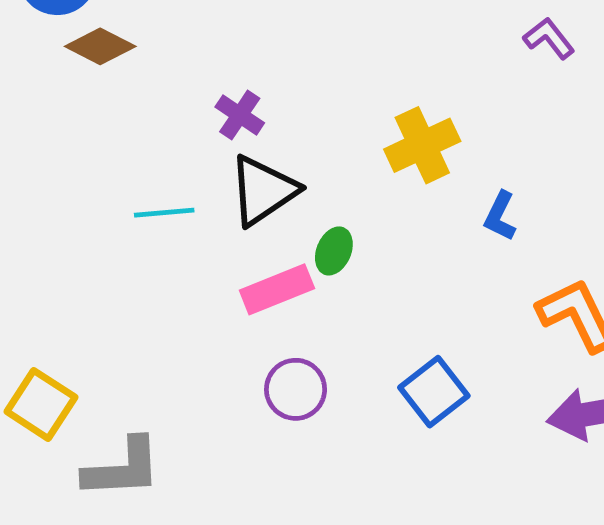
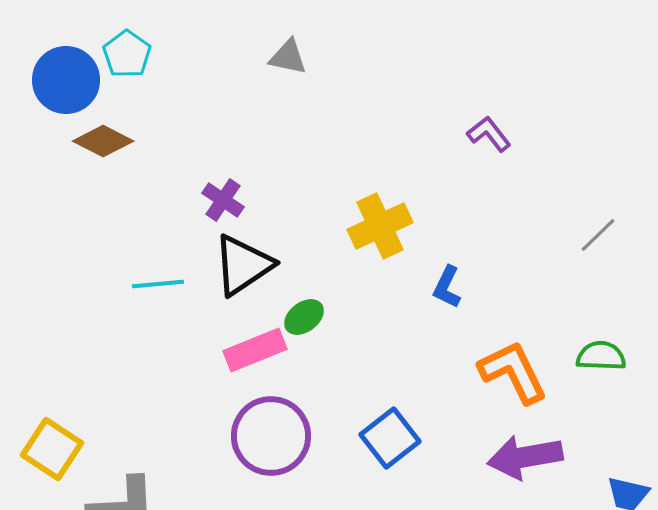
green ellipse: (334, 251) -> (304, 317), turned 30
purple circle: (296, 389) -> (271, 436), size x1.5

